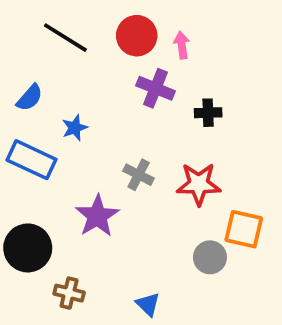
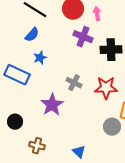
blue semicircle: (30, 98) -> (32, 35), moved
black cross: (208, 113) -> (111, 50), size x1.5
black circle: (28, 248) -> (15, 122), size x0.6

